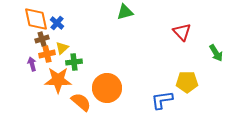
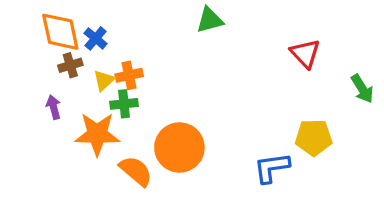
orange cross: (47, 54) -> (129, 75), moved

